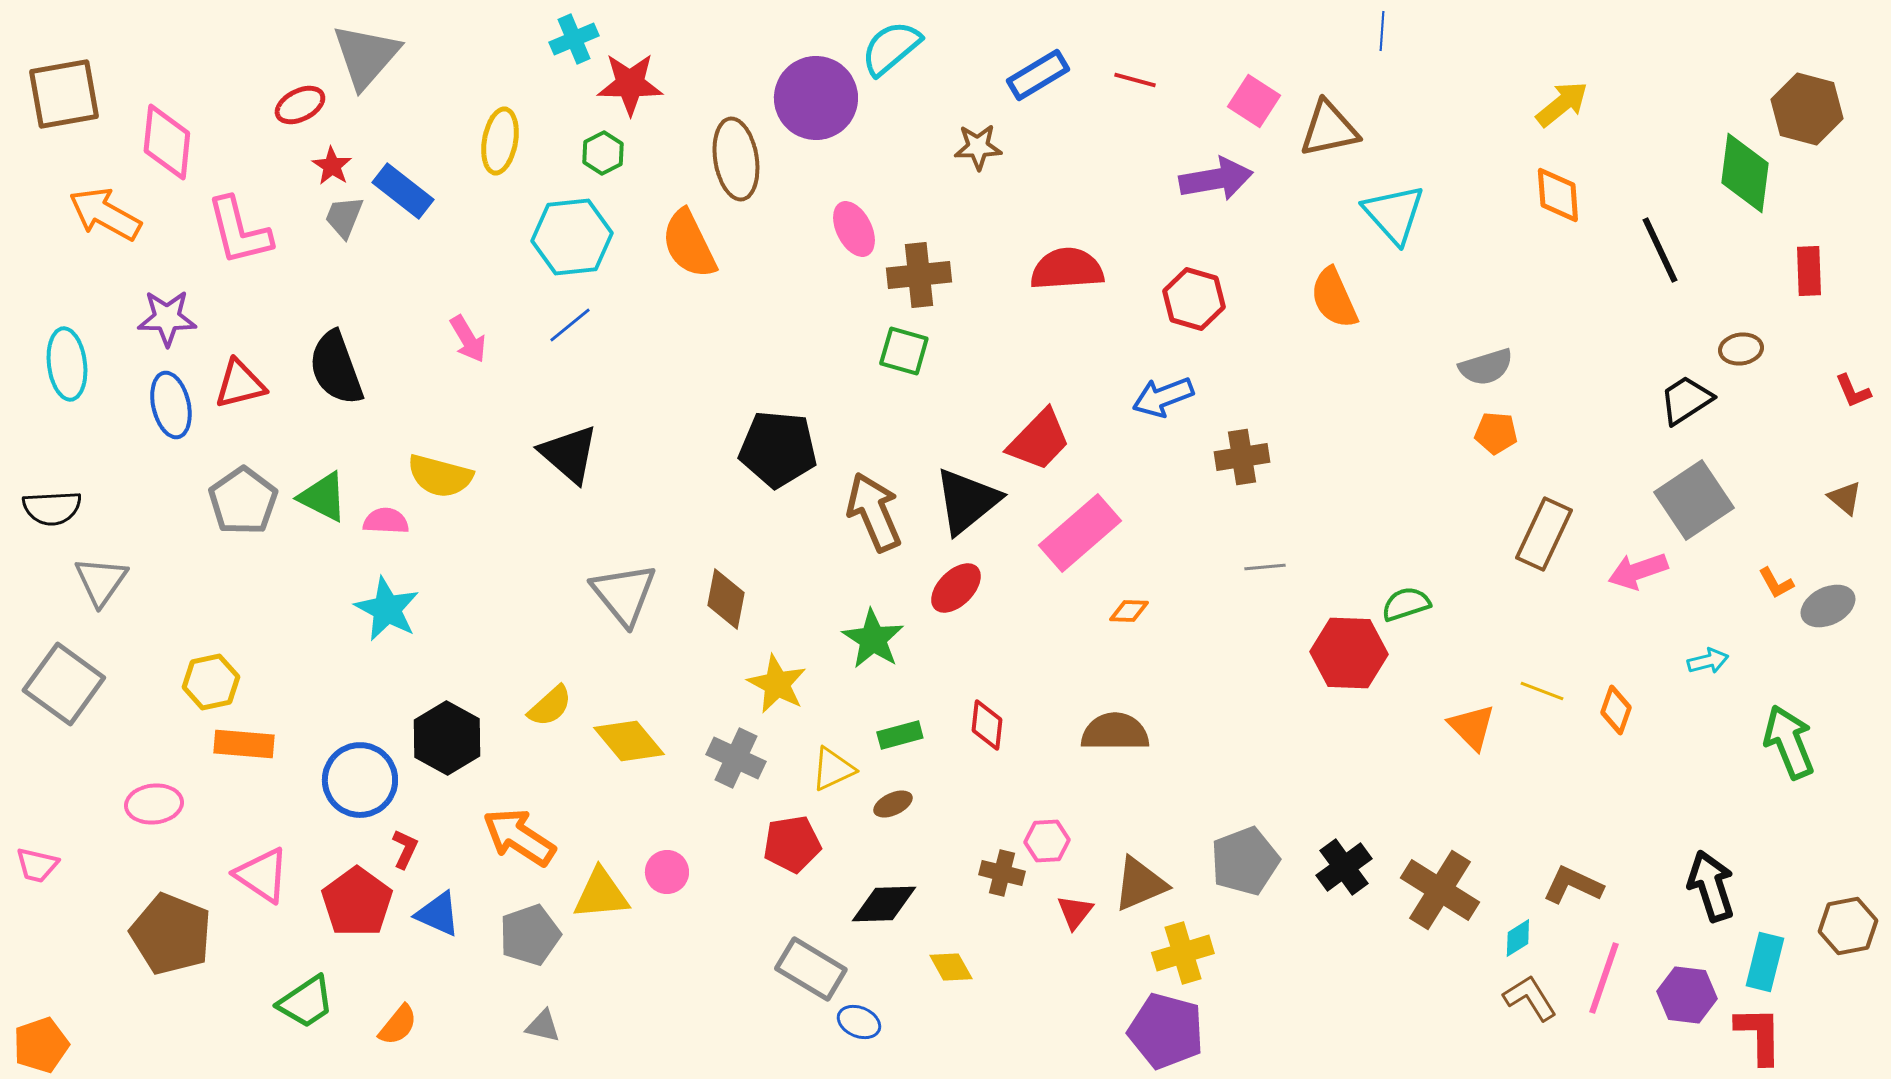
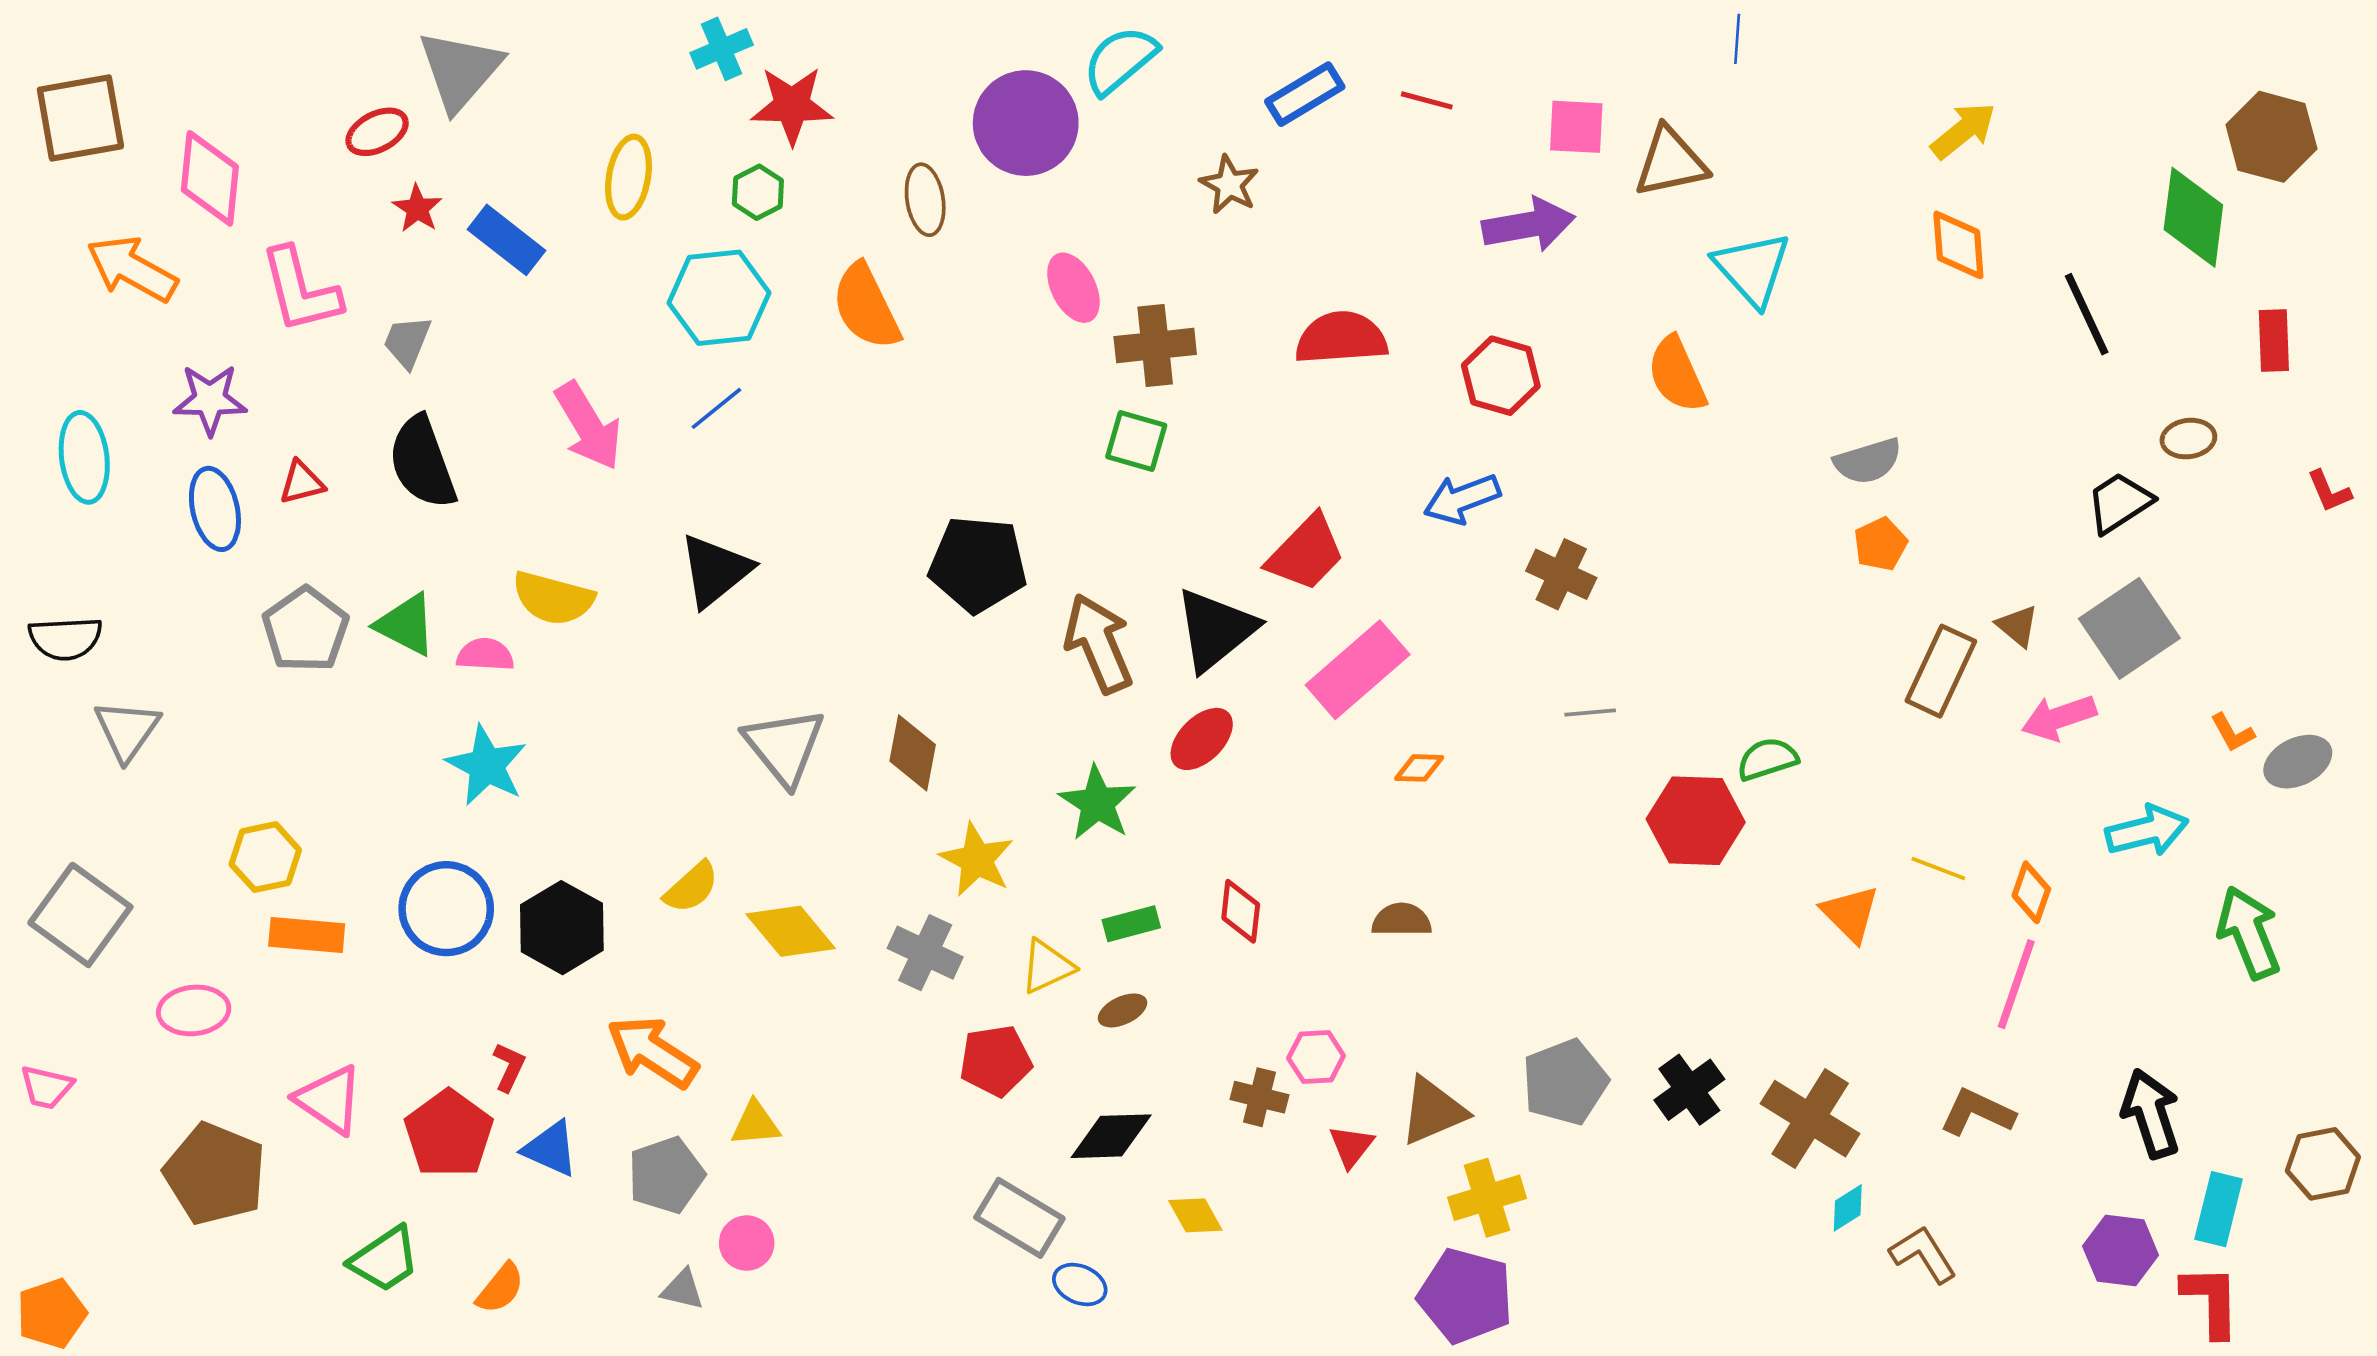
pink square: (1254, 101) -> (1576, 127), turned -30
brown star: (978, 147) -> (1229, 185), turned 30
brown ellipse: (736, 159) -> (925, 200), size x0.7
gray trapezoid: (344, 217) -> (407, 342), moved
pink arrow: (468, 339) -> (588, 426), size x1.5
red triangle: (240, 384) -> (302, 483), size x0.7
orange pentagon: (1496, 433) -> (1880, 544), turned -30
black triangle: (569, 454) -> (715, 571), turned 40
brown cross: (1242, 457) -> (1561, 574), turned 34
brown triangle: (1845, 498) -> (2017, 626), moved
cyan arrow: (1708, 661) -> (2147, 831), size x1.6
gray square: (64, 684) -> (80, 915), moved
brown semicircle: (1115, 732) -> (1402, 920), size x0.7
blue circle: (360, 780) -> (446, 909), moved
pink circle: (667, 872) -> (747, 1243), moved
yellow triangle: (601, 894) -> (755, 1124), size x0.7
cyan diamond: (1518, 938) -> (1848, 1208), moved
pink line: (1604, 978) -> (2016, 984), moved

